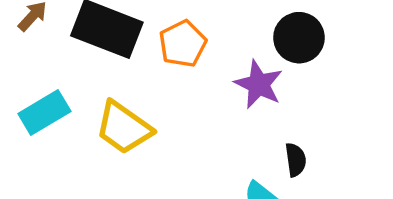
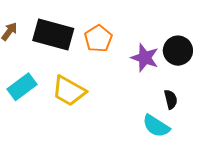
black circle: (299, 38) -> (178, 51), moved

